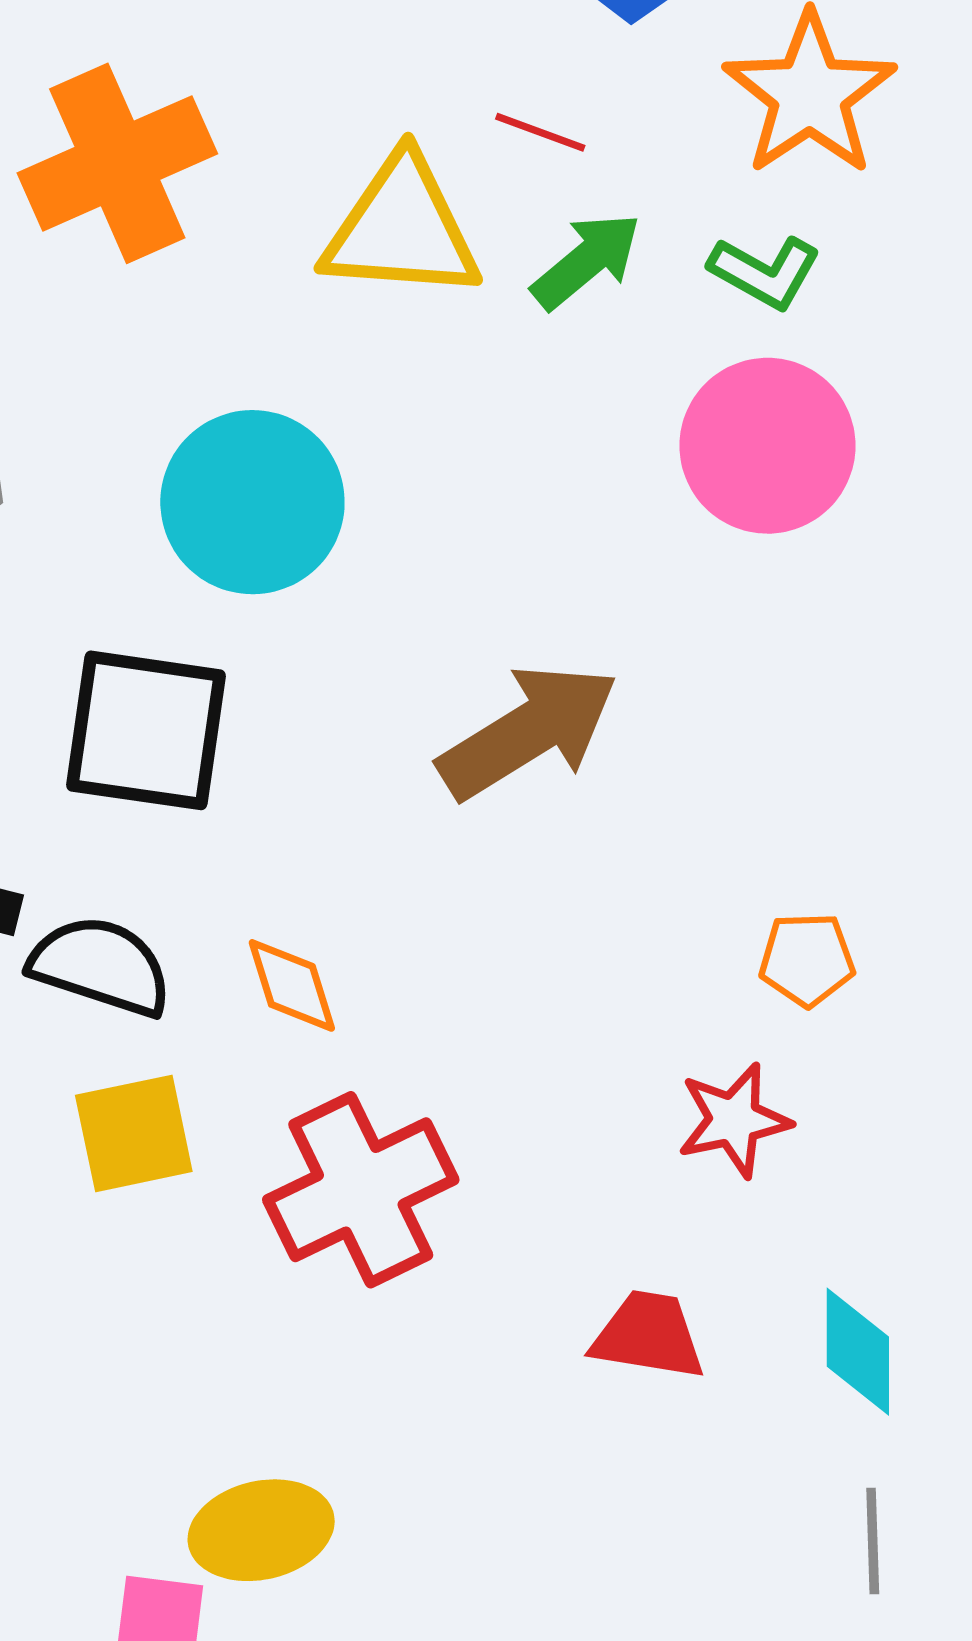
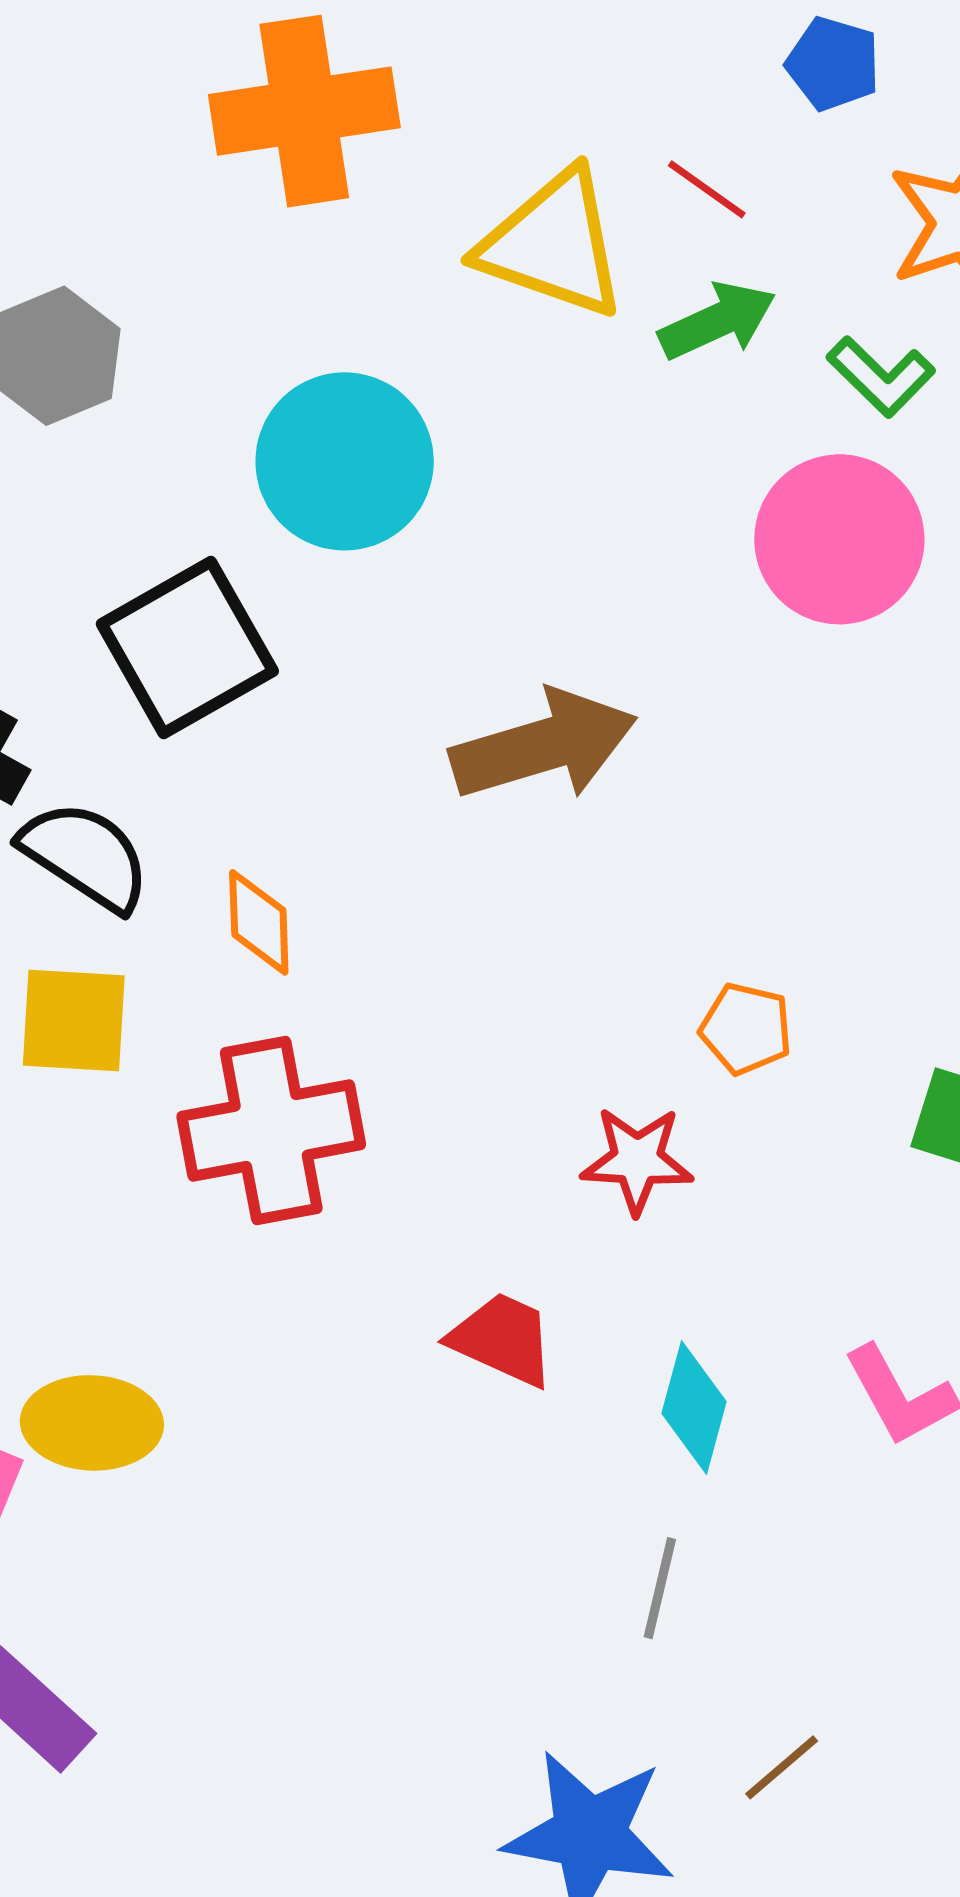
black square: (146, 730) -> (187, 647), turned 37

